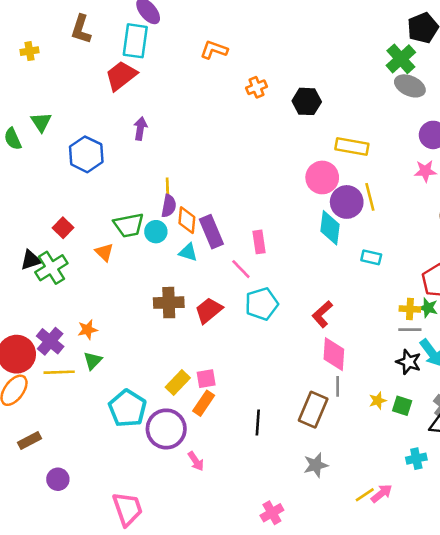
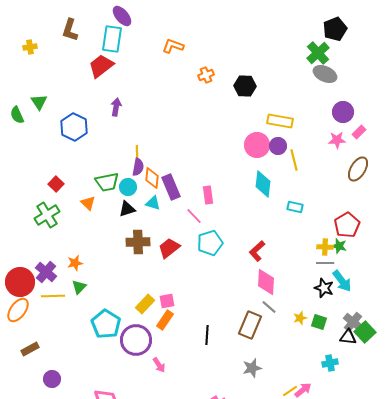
purple circle: (347, 202) -> (278, 146), moved, size x0.7
black triangle: (31, 260) -> (127, 209), moved
gray line: (338, 386) -> (269, 307), turned -49

